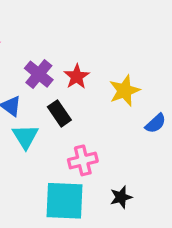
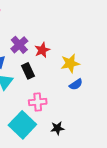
blue semicircle: (156, 123) -> (76, 84), moved
cyan square: (64, 201) -> (22, 125), turned 32

